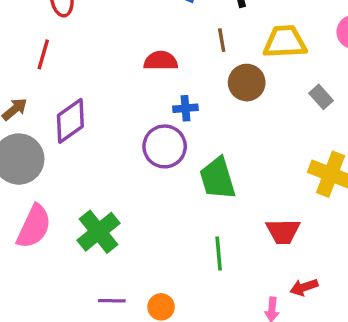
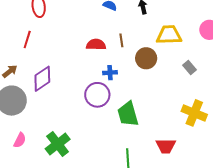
brown line: (222, 40) -> (121, 40), moved
pink semicircle: (34, 226) -> (20, 140), size x0.6

